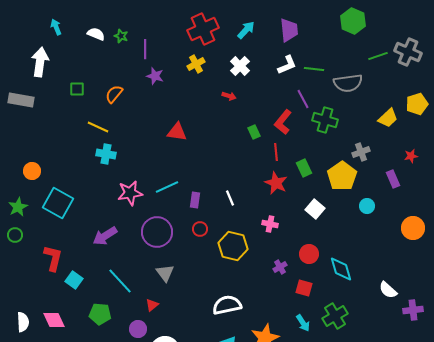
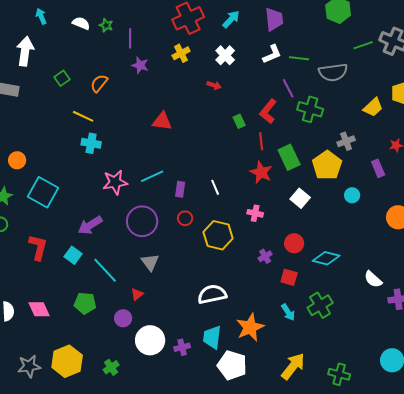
green square: (77, 89) -> (62, 78), turned -35
green rectangle: (304, 168) -> (289, 157), size x1.4
cyan diamond: (341, 269) -> (326, 258), turned -60
cyan square: (74, 280) -> (73, 255), moved

